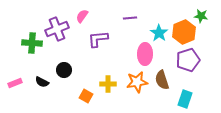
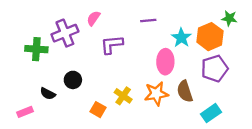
pink rectangle: (15, 83) -> (25, 112), moved
yellow cross: (108, 84) -> (123, 96), turned 35
cyan rectangle: (185, 99) -> (211, 113), turned 36

